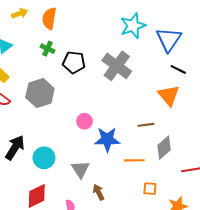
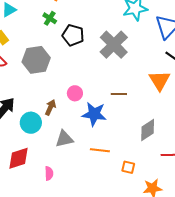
brown line: (146, 125) -> (119, 94), moved
orange line: (134, 160) -> (100, 150), moved
gray triangle: (80, 169) -> (64, 139), turned 42
brown arrow: (99, 192) -> (50, 107), moved, turned 42

